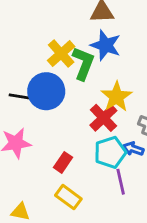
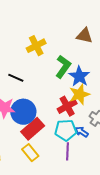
blue star: (106, 45) -> (79, 76), moved
yellow cross: (61, 54) -> (36, 46), moved
blue circle: (46, 91) -> (23, 112), moved
red rectangle: (63, 162) -> (33, 129), size x1.6

